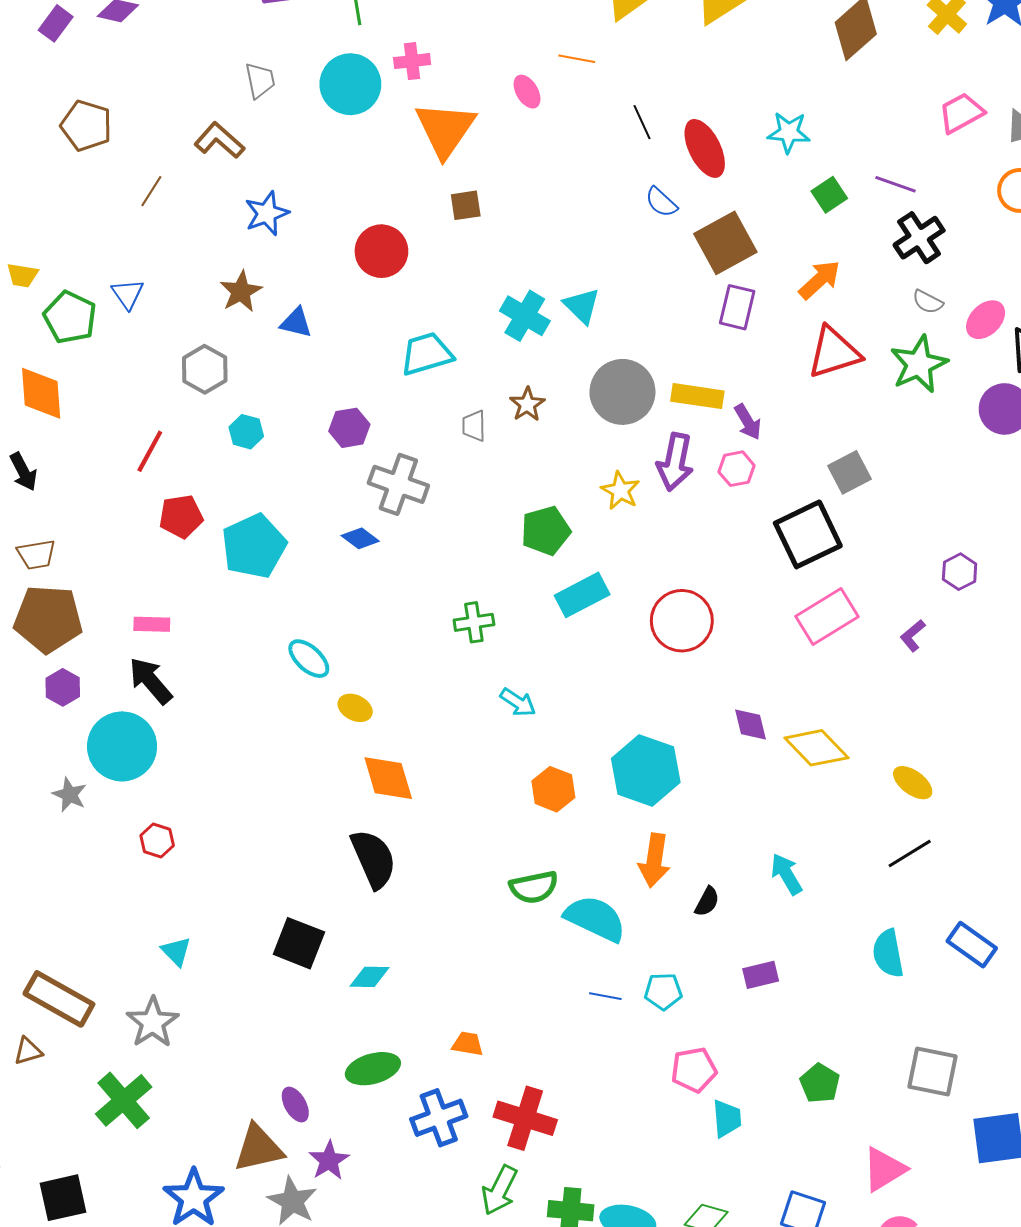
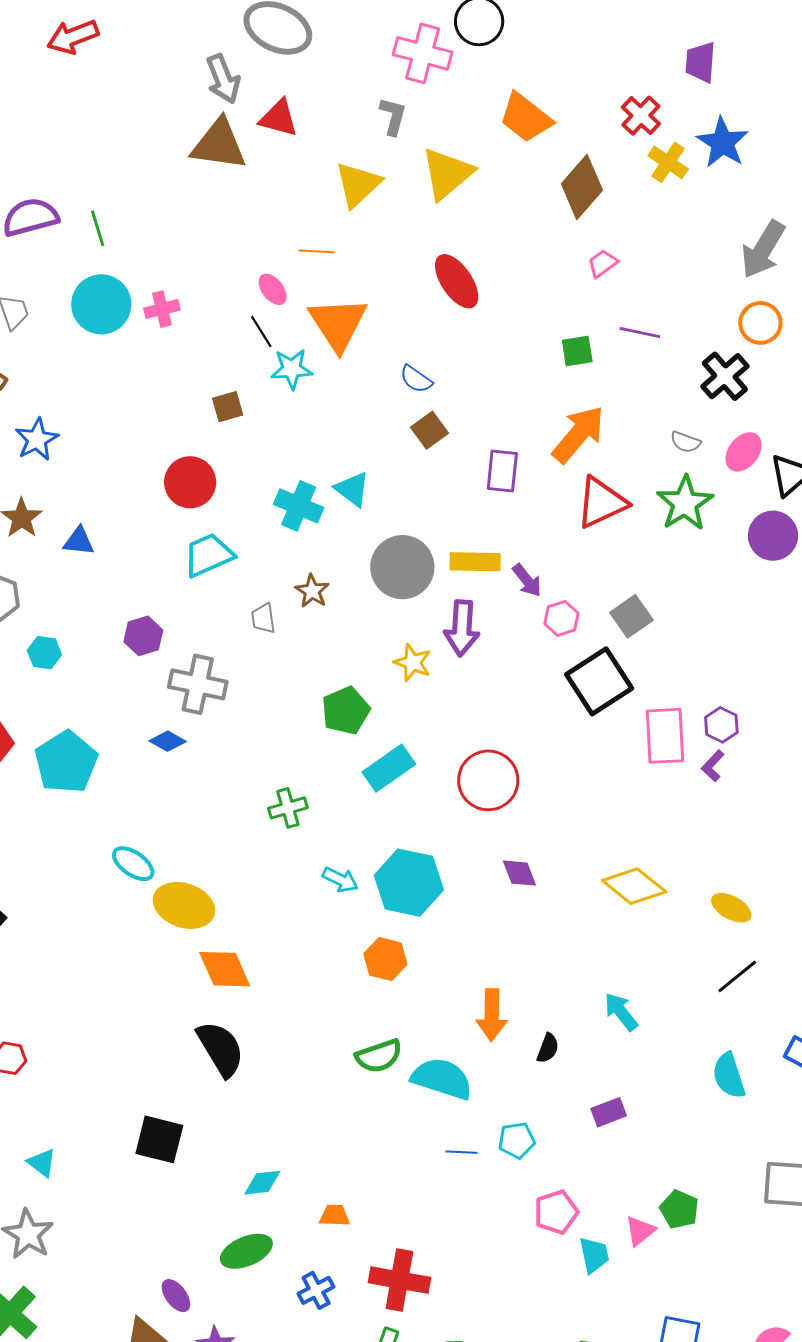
pink cross: (412, 61) -> (162, 309), moved
pink trapezoid: (961, 113) -> (603, 263), moved, size x0.7
black line: (642, 122) -> (261, 331), moved
orange triangle: (445, 129) -> (338, 324), moved
cyan star: (789, 132) -> (292, 369), moved
red ellipse: (705, 148) -> (457, 281), moved
green square: (829, 195) -> (577, 351), turned 32
black cross: (919, 238) -> (725, 376), moved
brown square: (725, 243) -> (430, 430), moved, size x0.6
red circle: (381, 251) -> (190, 482), moved
orange arrow: (820, 280) -> (578, 434), size x1.4
pink hexagon: (737, 469) -> (561, 618), moved
purple hexagon: (960, 572) -> (721, 725), moved
pink rectangle: (827, 617) -> (665, 736), moved, turned -54
yellow ellipse: (355, 708) -> (184, 905), size x1.8
purple diamond: (751, 724) -> (519, 873), moved
cyan hexagon: (646, 770) -> (409, 883), moved
cyan diamond: (370, 977) -> (262, 1183), moved
blue cross: (439, 1118) -> (316, 1290), size x0.7
pink triangle: (884, 1169) -> (640, 1231), moved, size x0.7

